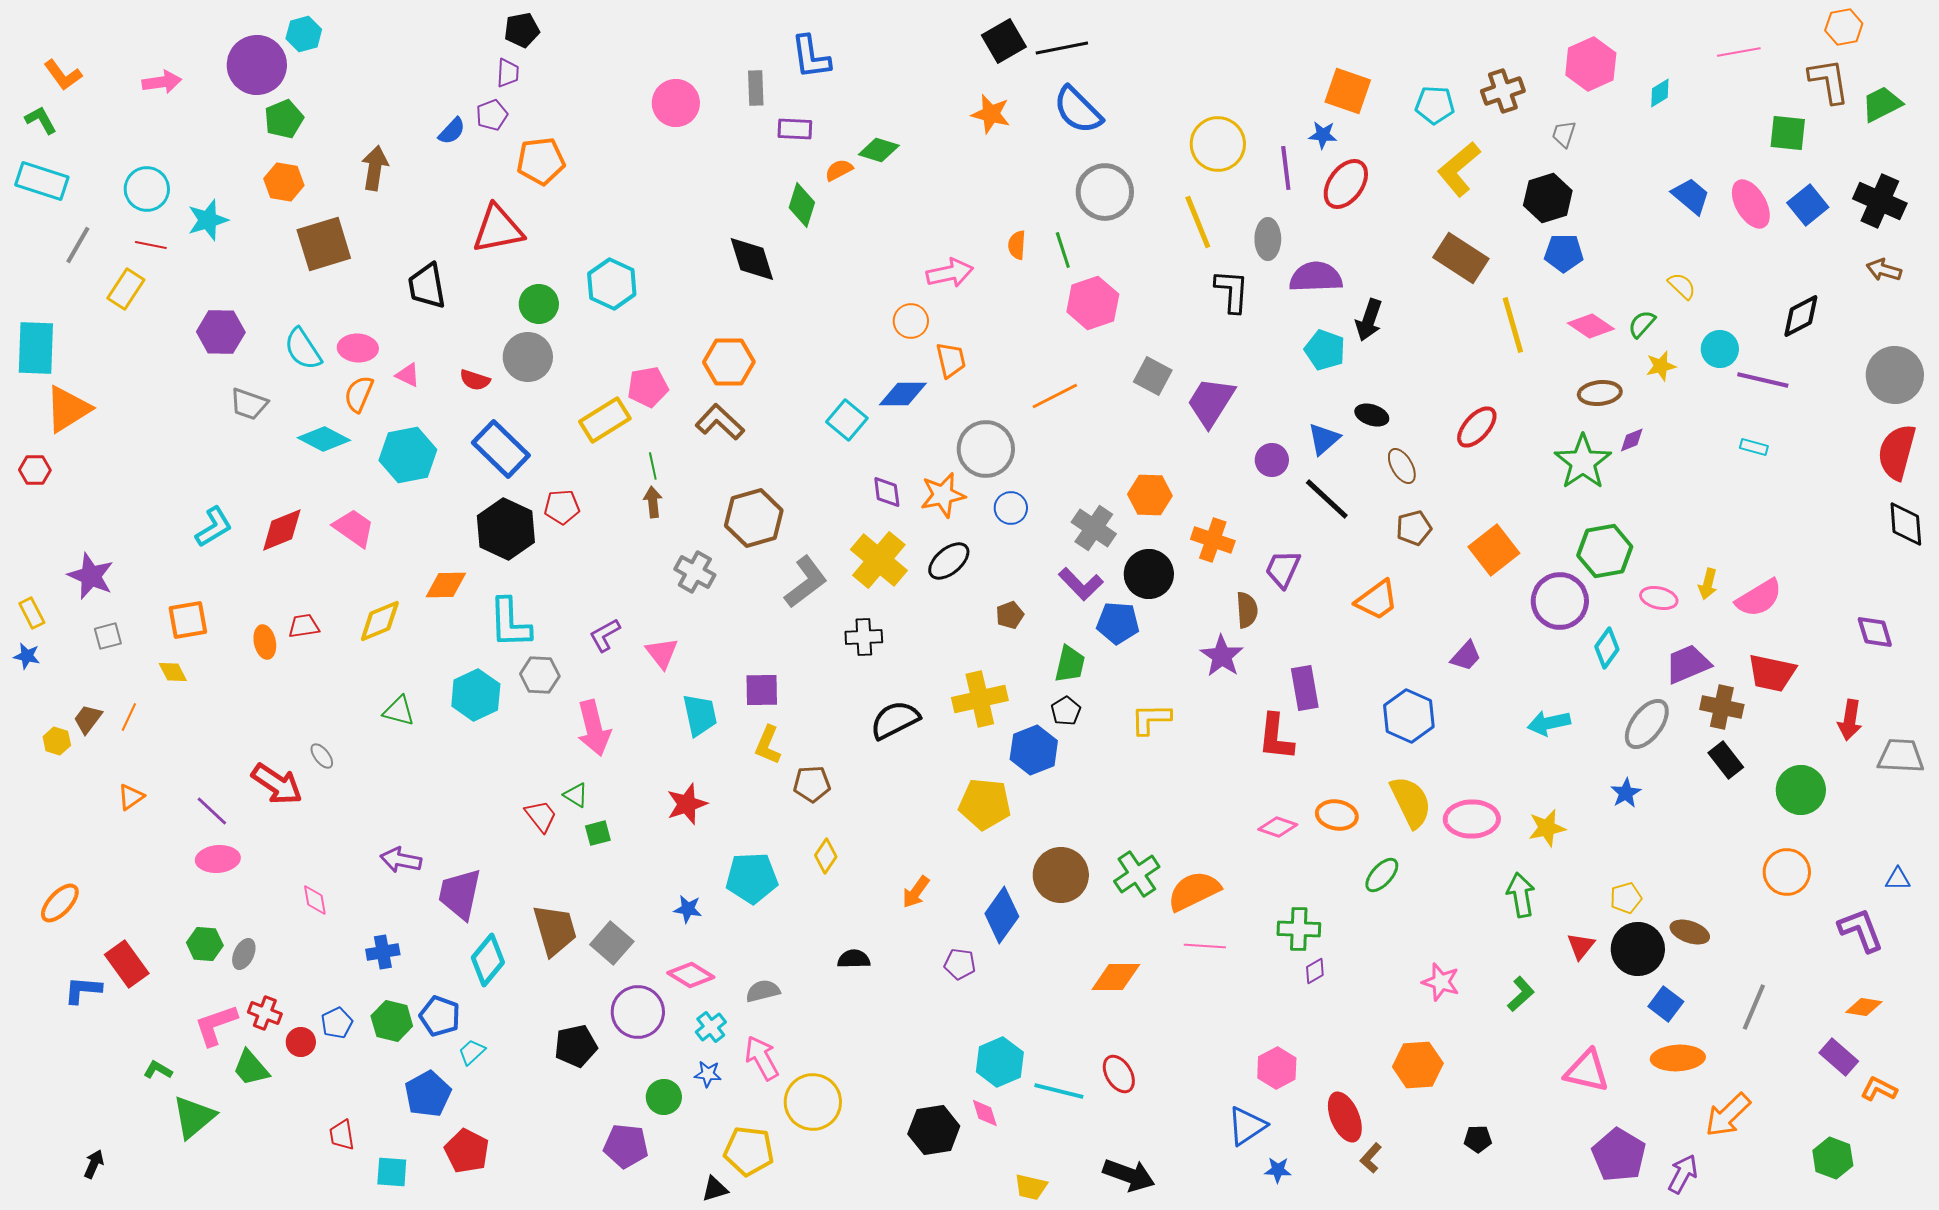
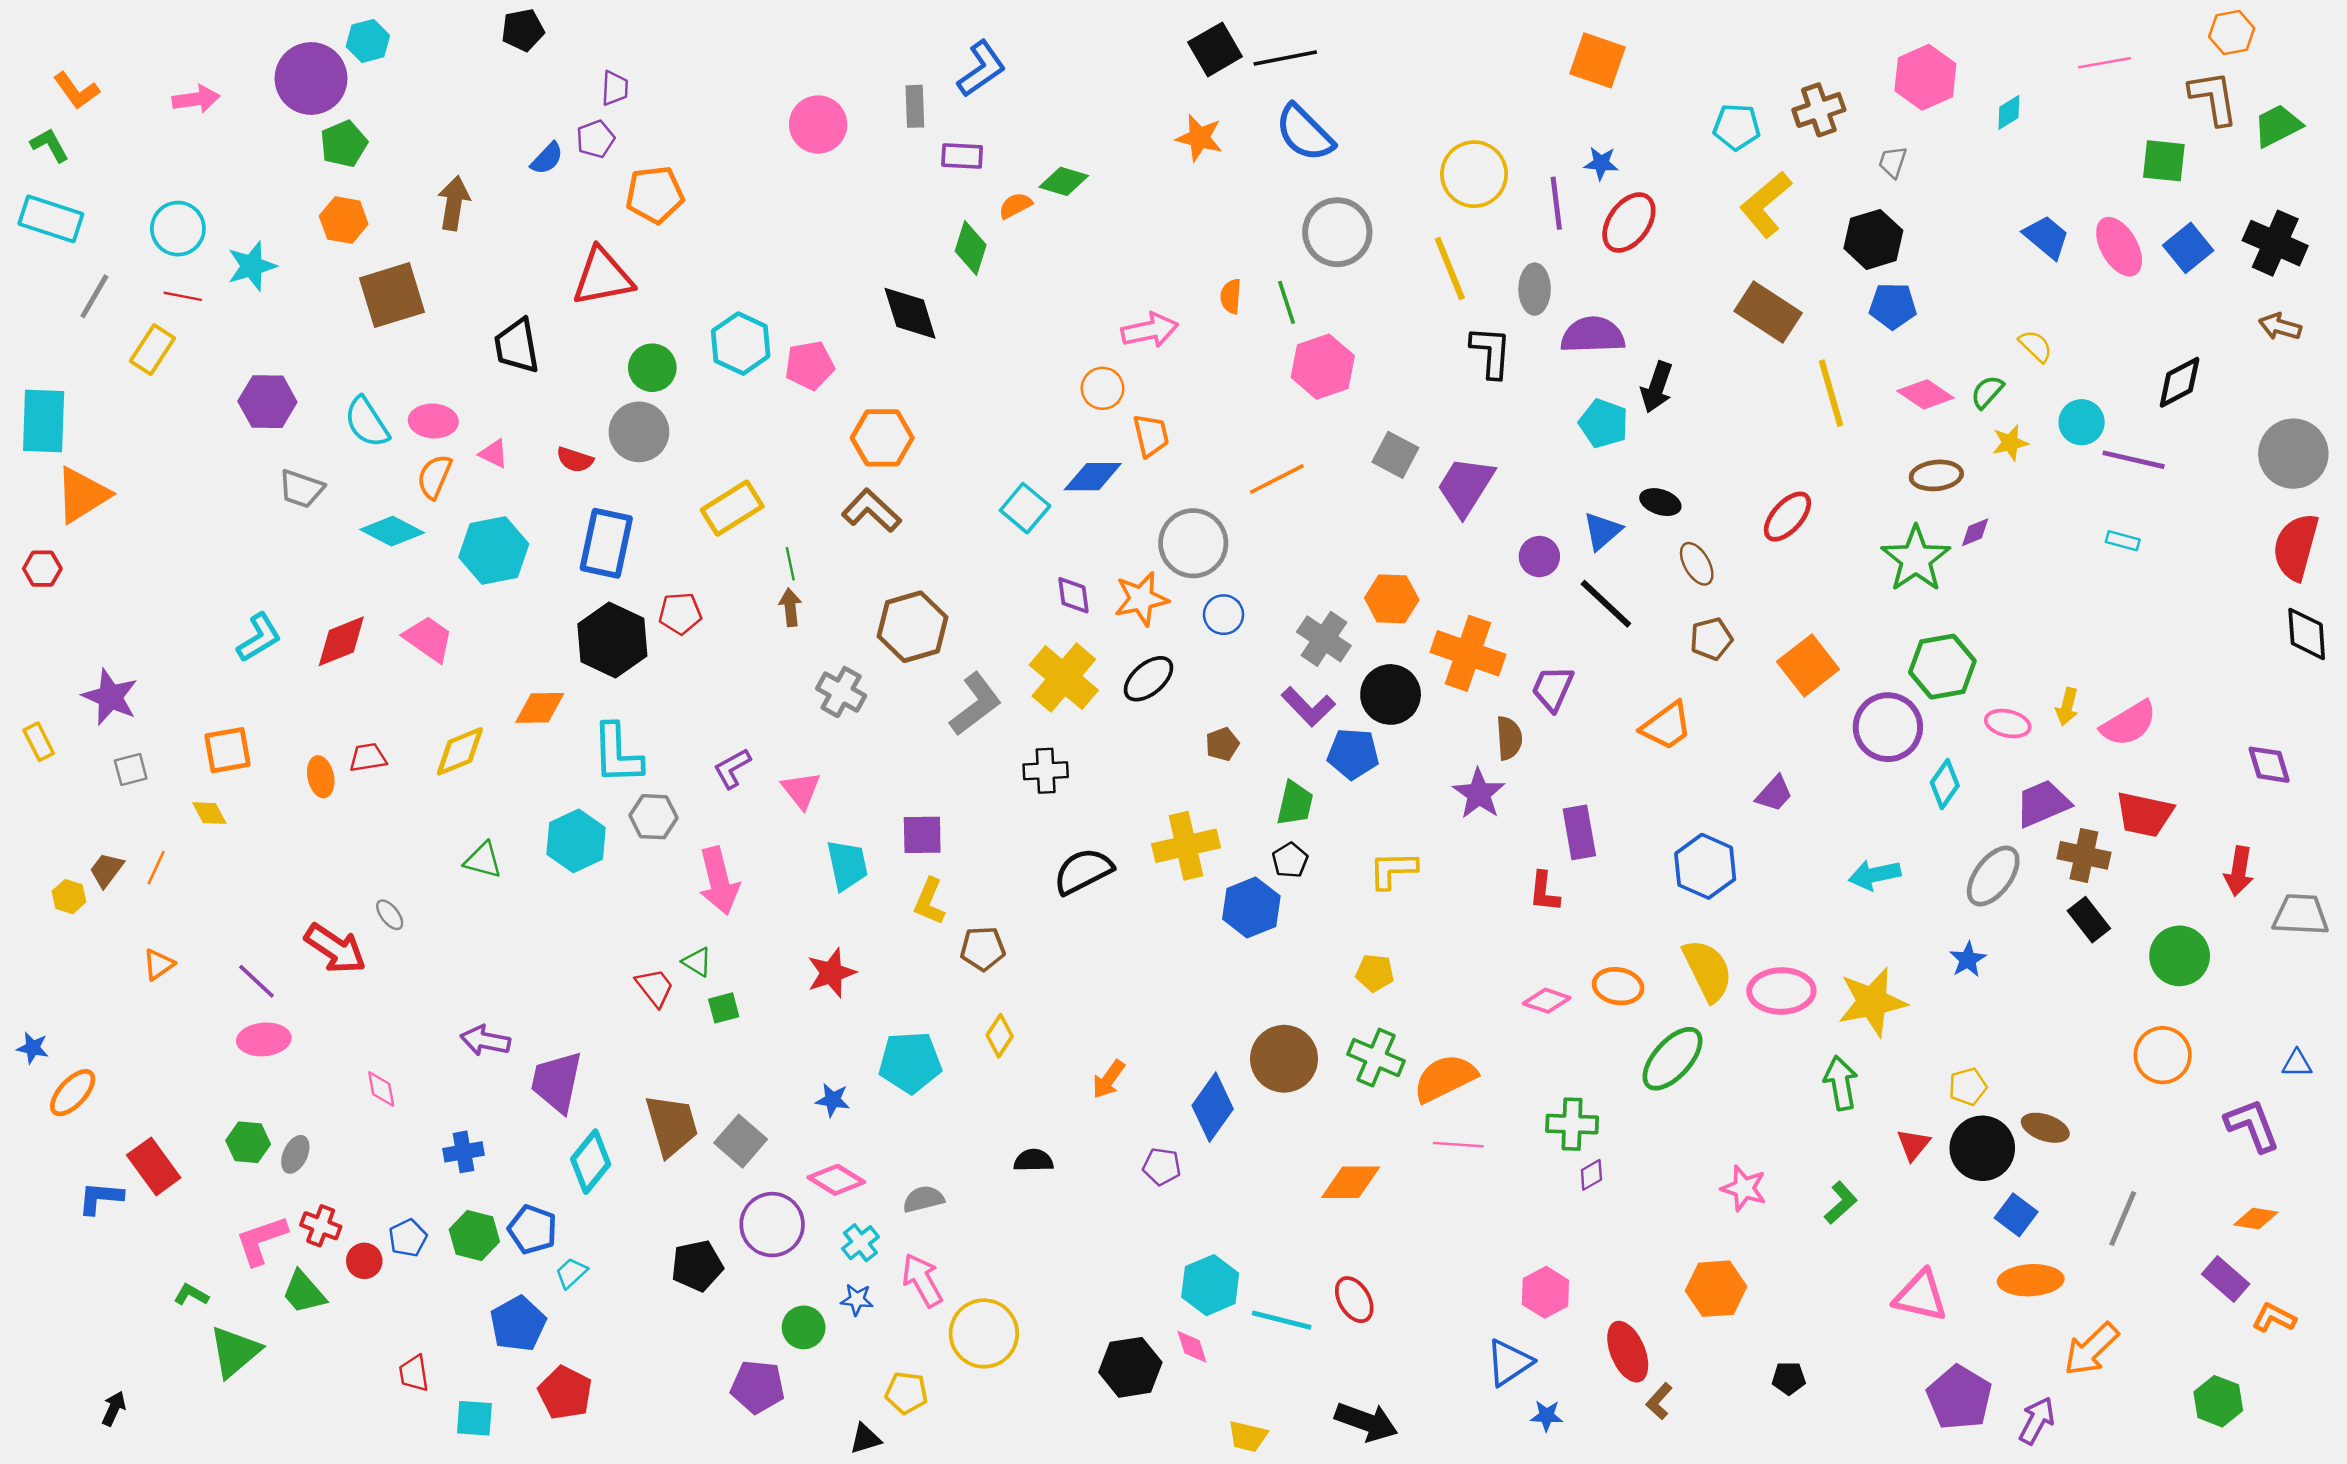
black pentagon: (522, 30) -> (523, 30), moved
blue L-shape: (811, 57) -> (981, 69), turned -117
orange square: (1348, 91) -> (1597, 60), moved
pink pentagon: (648, 387) -> (810, 365), moved
blue rectangle: (501, 449) -> (606, 543), turned 58
orange cross: (1213, 540) -> (1468, 653), size x1.4
blue star: (27, 656) -> (33, 1048), moved
red L-shape: (1276, 737) -> (1544, 892), size x0.7
yellow pentagon: (985, 804) -> (1375, 973), moved, size x0.6
yellow star: (1547, 828) -> (1872, 1002), size x1.5
green cross: (1137, 874) -> (1376, 1058), turned -33
green ellipse: (1382, 875) -> (1673, 1059), size x1.5
yellow pentagon: (749, 1151) -> (906, 1393), size x0.7

